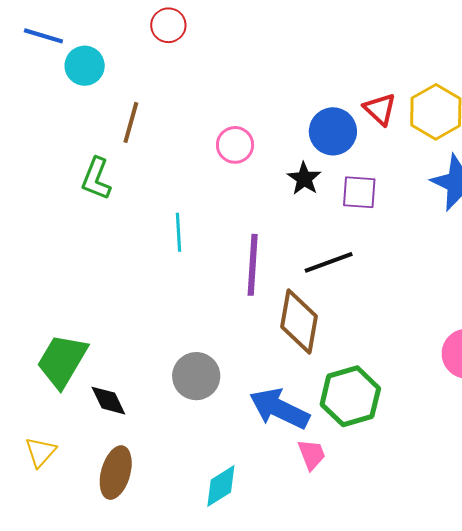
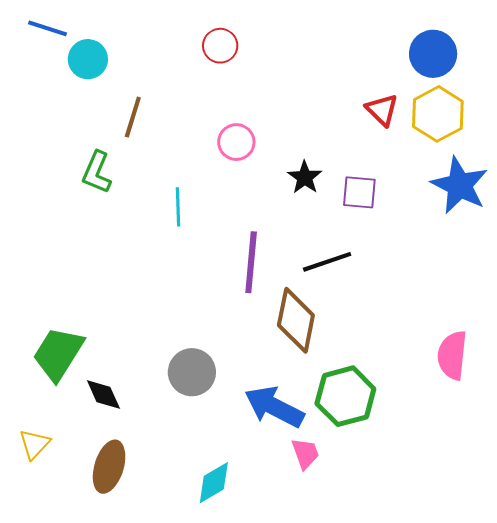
red circle: (168, 25) -> (220, 46), moved
blue circle: (333, 131) -> (433, 54), moved
cyan line: (178, 232) -> (178, 207), moved

